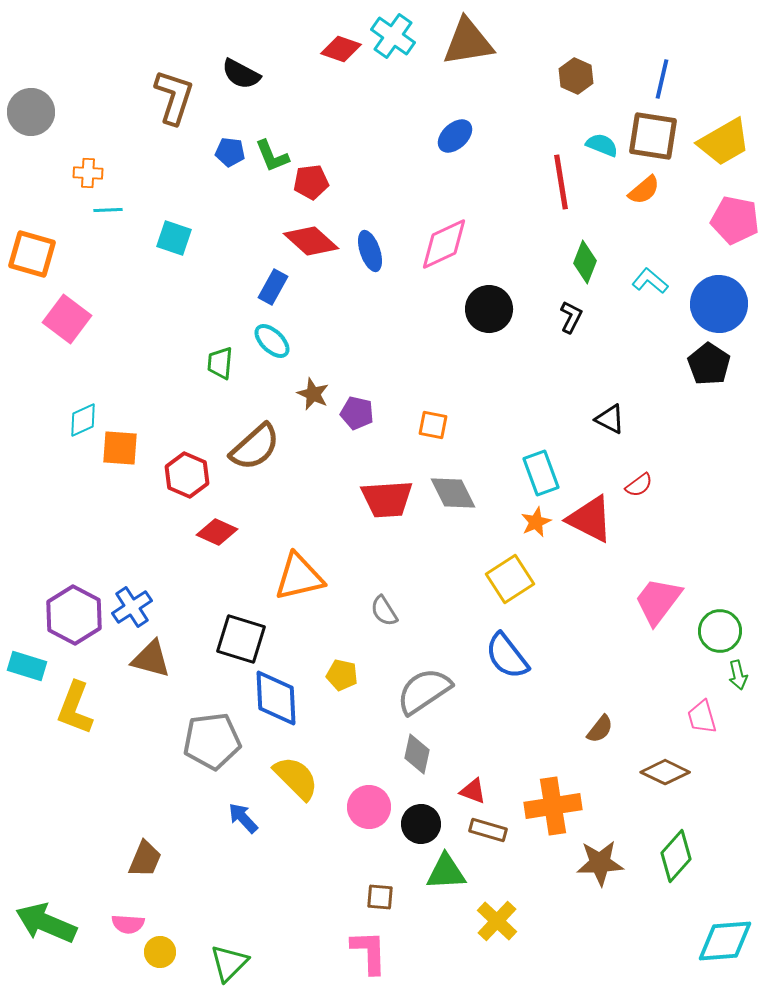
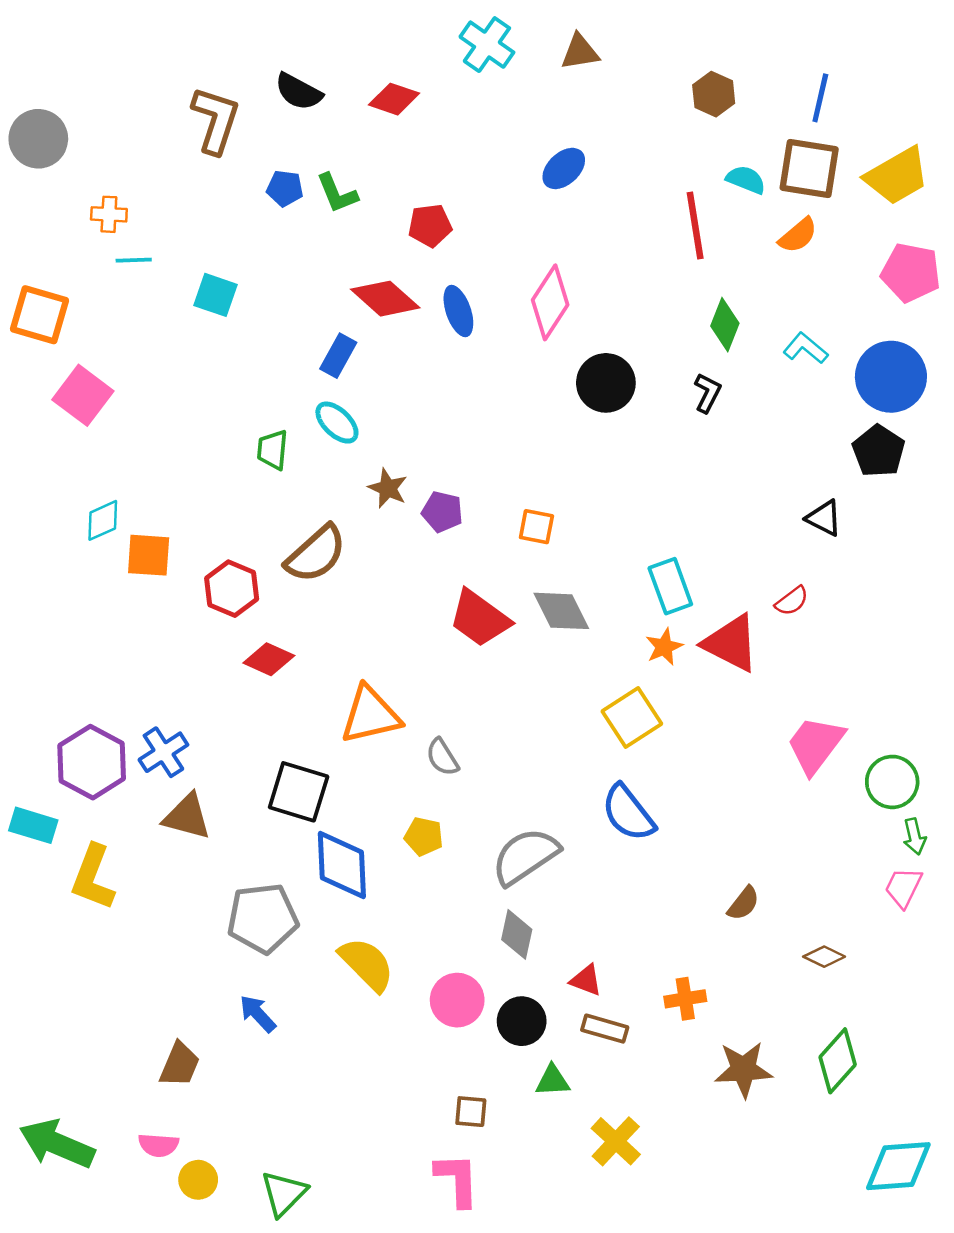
brown triangle: (468, 42) -> (580, 52), size x0.6
red diamond: (341, 49) -> (394, 99), moved
red pentagon: (311, 182) -> (430, 226), moved
pink diamond: (444, 244) -> (550, 302), turned -32
black triangle: (610, 419) -> (824, 518), moved
red trapezoid: (387, 499) -> (479, 618), turned 40
gray semicircle: (384, 611) -> (442, 757), moved
pink trapezoid: (702, 717) -> (903, 887), moved, turned 42
brown diamond: (665, 772) -> (824, 957), size x0.7
orange cross: (553, 806) -> (685, 999), size x0.6
blue arrow: (243, 818) -> (258, 1014), moved
green triangle: (446, 872) -> (553, 1081), size x0.7

